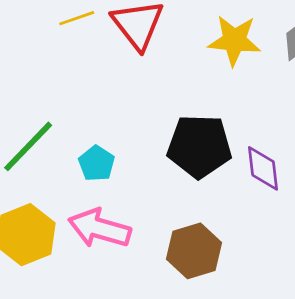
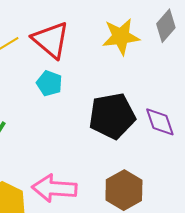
cyan pentagon: (97, 163) -> (49, 83), moved

